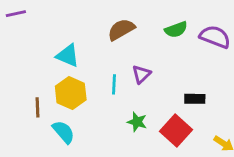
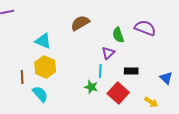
green semicircle: (176, 30) -> (118, 35), moved, turned 91
purple triangle: (141, 74) -> (108, 53), moved
cyan line: (114, 84) -> (100, 71), moved

